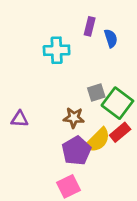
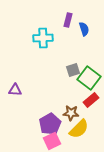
brown star: (74, 118) -> (71, 113), moved
yellow semicircle: (98, 140) -> (79, 129), moved
purple pentagon: (76, 151) -> (50, 124), moved

